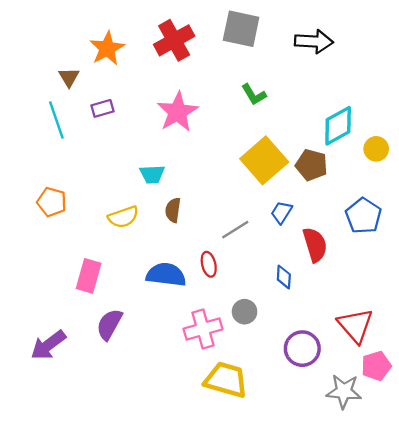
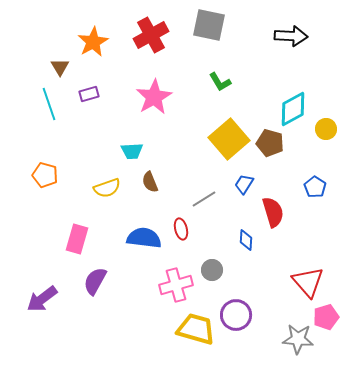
black arrow: (314, 41) -> (291, 36), moved
brown semicircle: (173, 210) -> (150, 182), turned -30
blue pentagon: (363, 216) -> (315, 187), size x0.7
purple circle: (302, 349) -> (236, 315), moved

